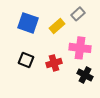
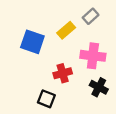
blue square: (28, 23) -> (32, 42), moved
black square: (26, 60) -> (46, 99), moved

